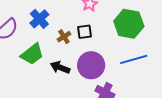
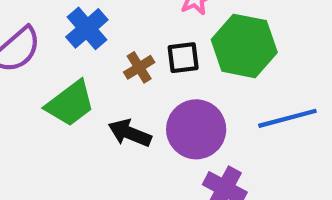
green hexagon: (129, 24) -> (244, 46), moved

